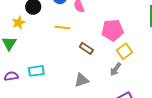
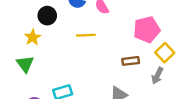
brown rectangle: (86, 48) -> (131, 61), moved, turned -32

